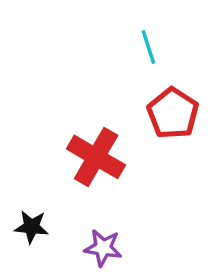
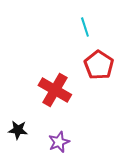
purple star: (103, 248) -> (59, 142), turned -30

